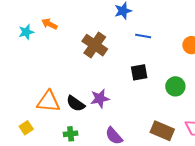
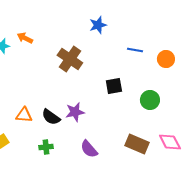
blue line: (143, 36) -> (135, 50), moved
orange triangle: (48, 102) -> (24, 115), size x0.7

